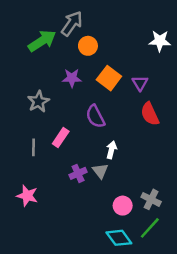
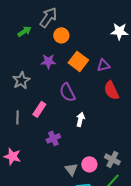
green arrow: (42, 41) -> (24, 31), size x0.6
purple triangle: (140, 83) -> (103, 65), turned 48
gray triangle: (100, 171) -> (71, 169), moved

